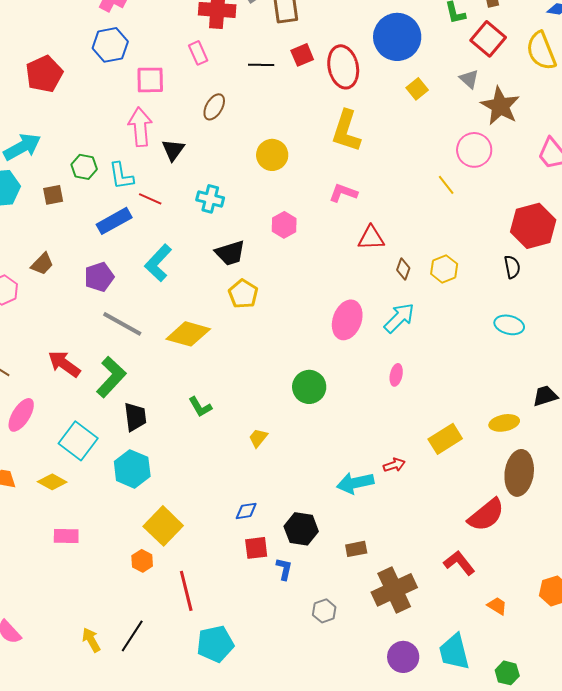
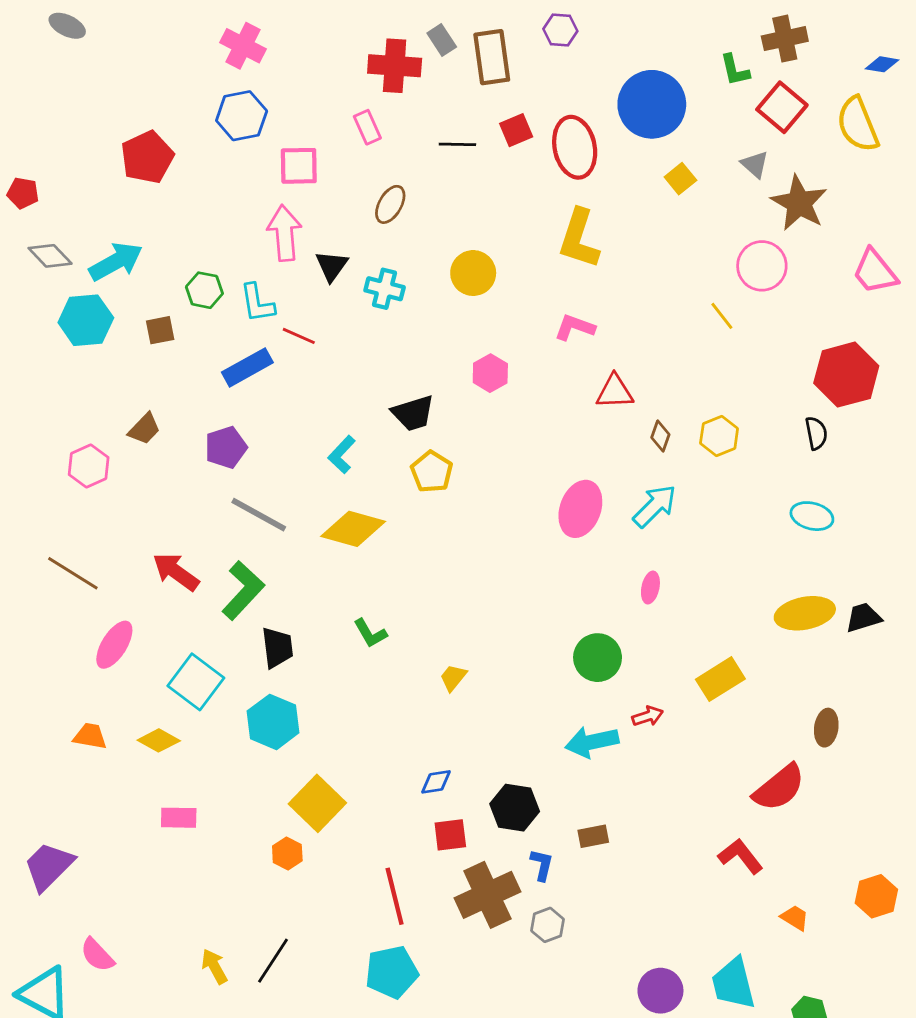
cyan cross: (210, 199) -> (385, 289), moved
cyan L-shape: (158, 263) -> (342, 455), moved, size x0.7
green circle: (309, 387) -> (598, 658), moved
yellow ellipse: (504, 423) -> (805, 613), moved, size x1.4
brown ellipse: (519, 473) -> (826, 728), size x0.6
blue L-shape: (284, 569) -> (542, 865), moved
brown cross: (394, 590) -> (487, 895), moved
red line: (186, 591) -> (395, 896), moved

